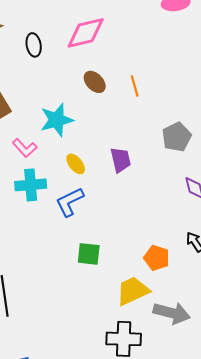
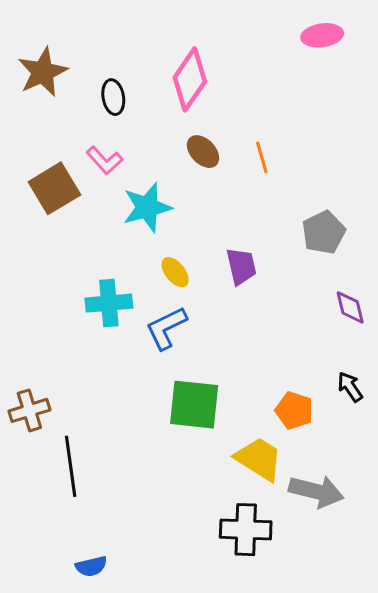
pink diamond: (86, 33) -> (190, 79), turned -42
pink L-shape: (25, 148) -> (104, 160), moved
green square: (89, 254) -> (194, 405), size x1.5
yellow trapezoid: (133, 291) -> (259, 459), turned 57

